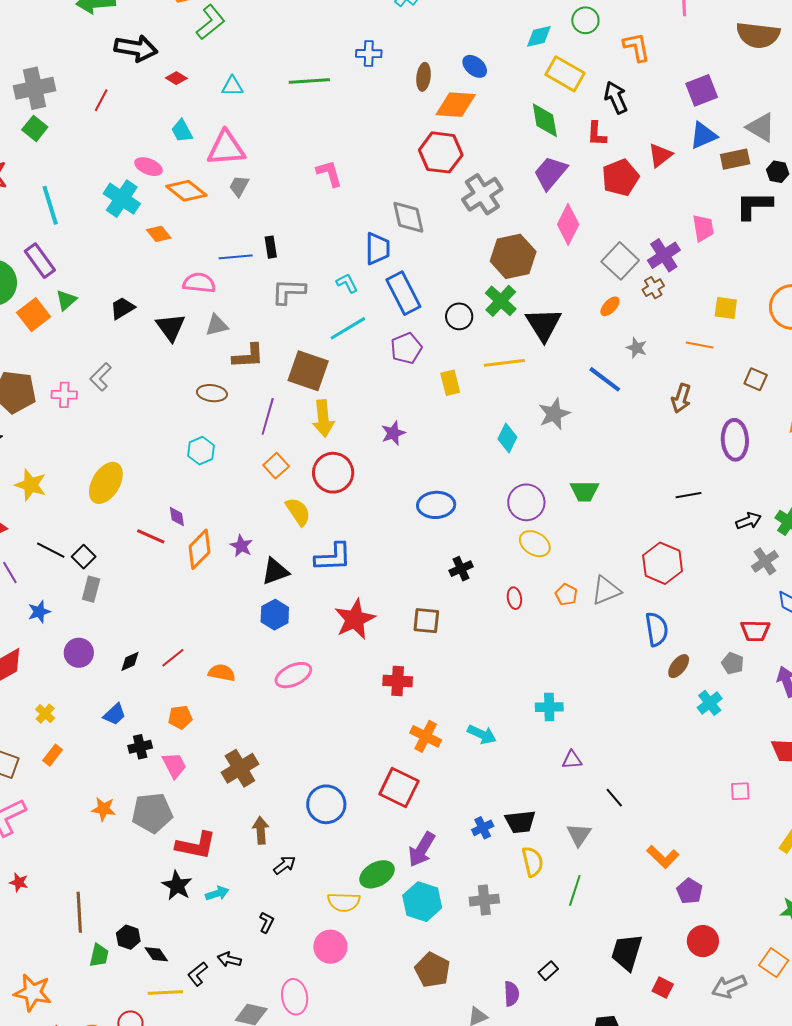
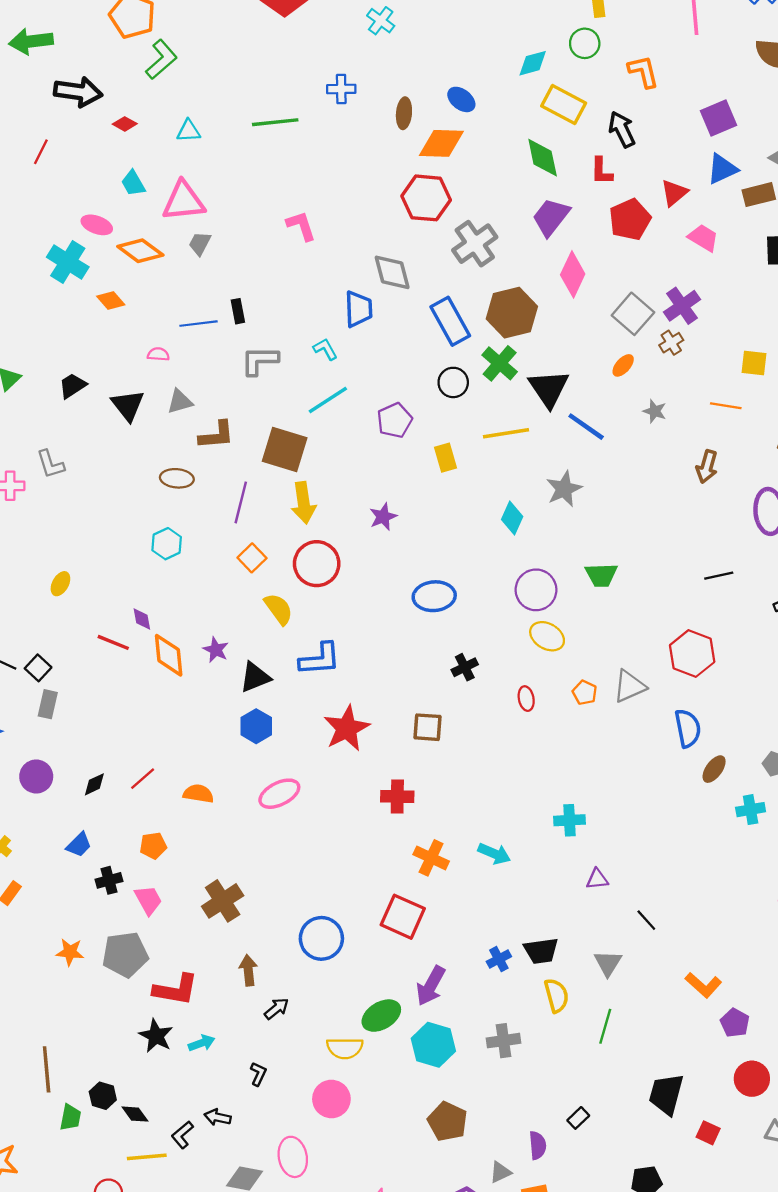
pink trapezoid: (703, 228) -> (703, 238), moved, turned -48
pink semicircle: (199, 283) -> (158, 354), size x0.6
blue rectangle: (403, 293) -> (450, 321), moved
gray L-shape: (101, 377) -> (51, 464), turned -60
blue line: (605, 379) -> (586, 427), moved
yellow ellipse: (106, 483) -> (60, 584), size x0.5
orange diamond: (199, 549) -> (169, 655), turned -48
cyan cross: (710, 703) -> (751, 810), turned 30

